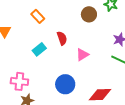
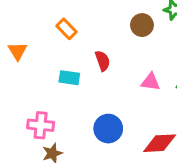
cyan rectangle: (39, 49) -> (69, 78), turned 48
pink triangle: (82, 55) -> (150, 82), moved, turned 40

